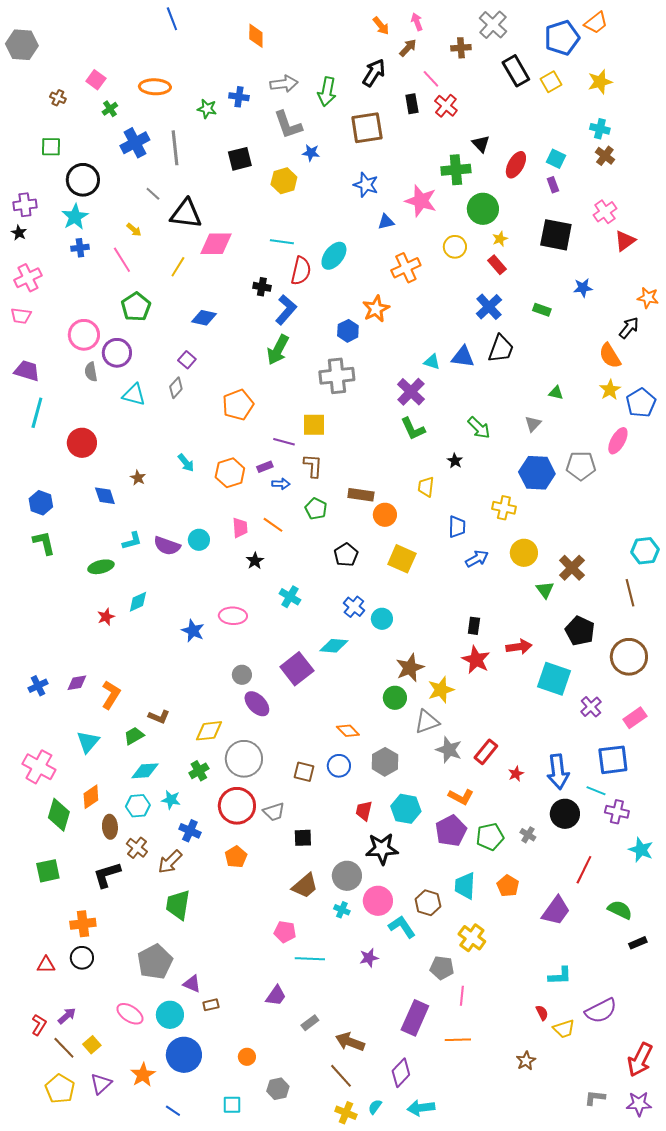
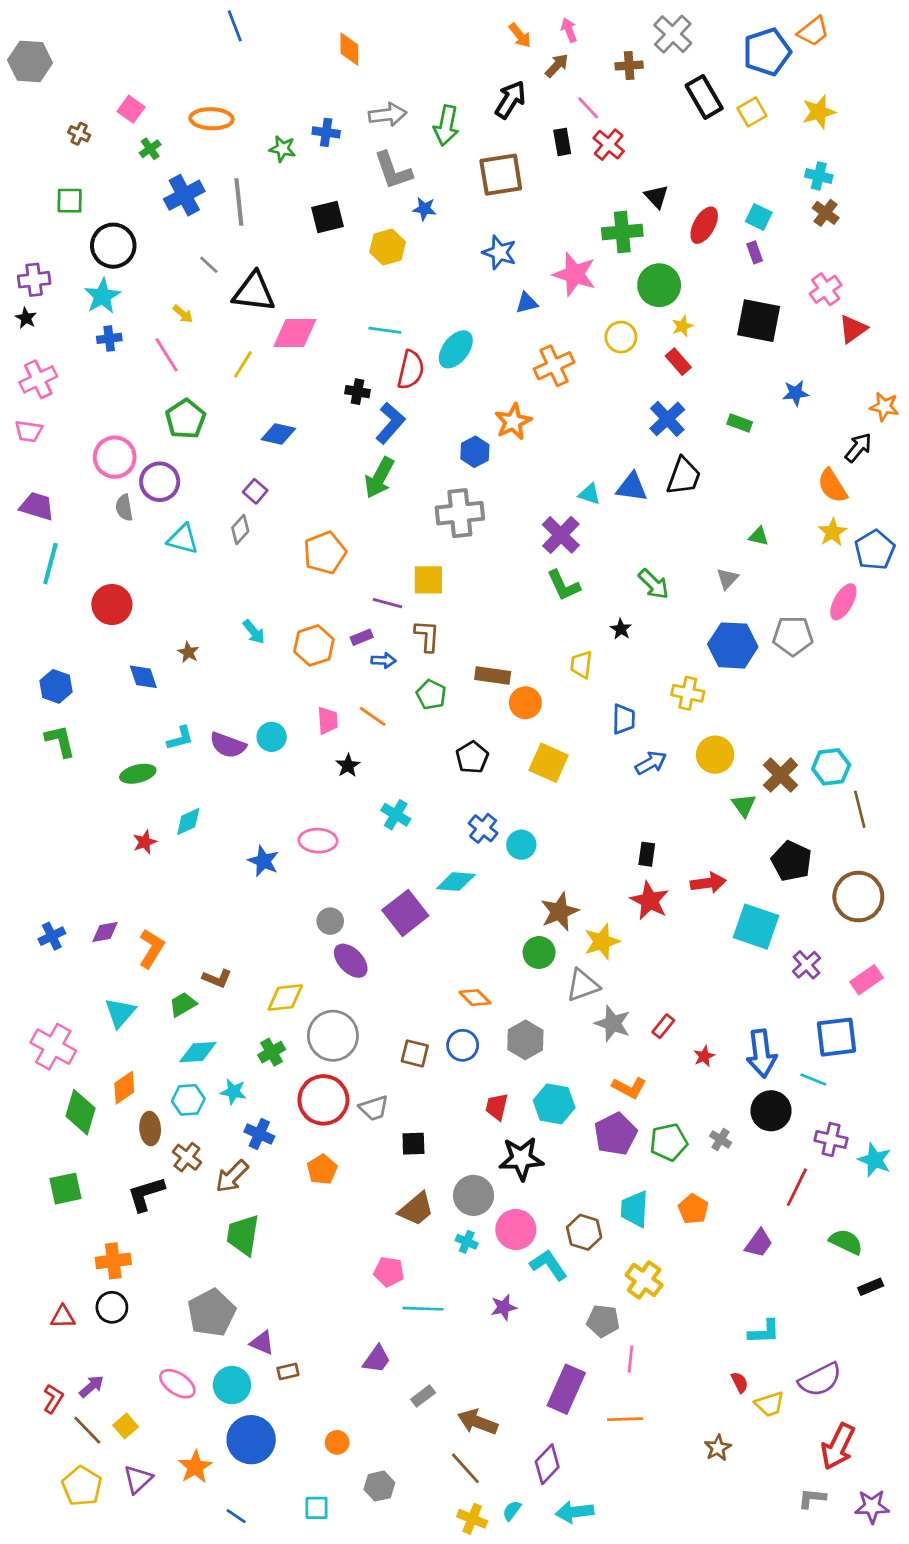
cyan hexagon: (645, 551) -> (831, 767), moved
red rectangle: (486, 752) -> (663, 1026), size x0.7
purple cross: (617, 812) -> (831, 1139), moved
purple trapezoid: (556, 911) -> (759, 1243), size x0.7
red arrow: (640, 1060) -> (838, 1446), moved

